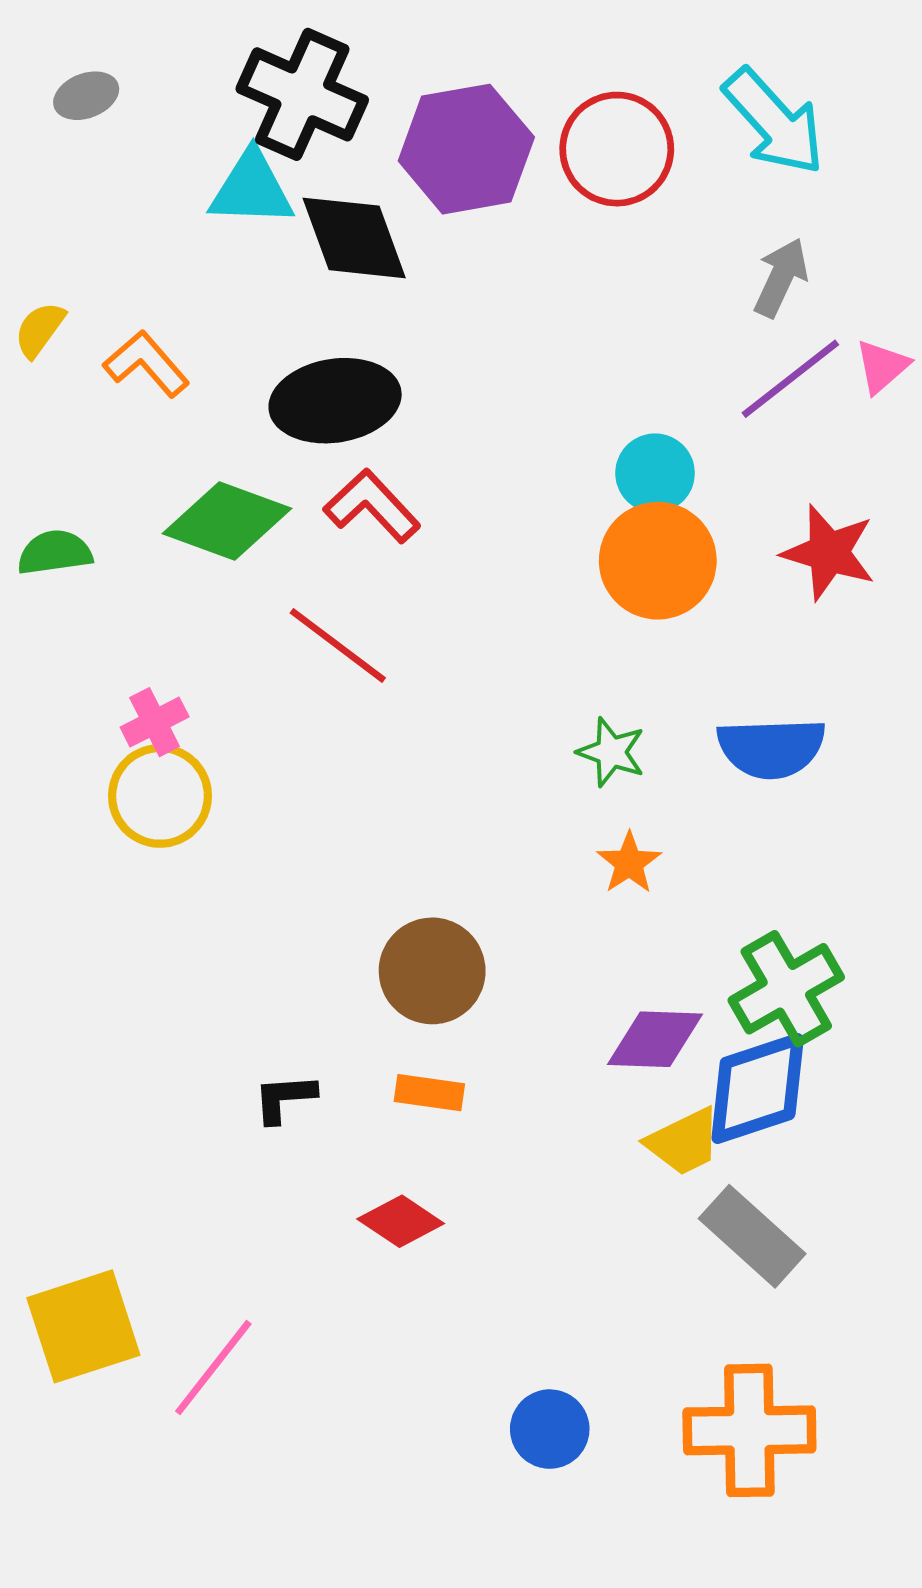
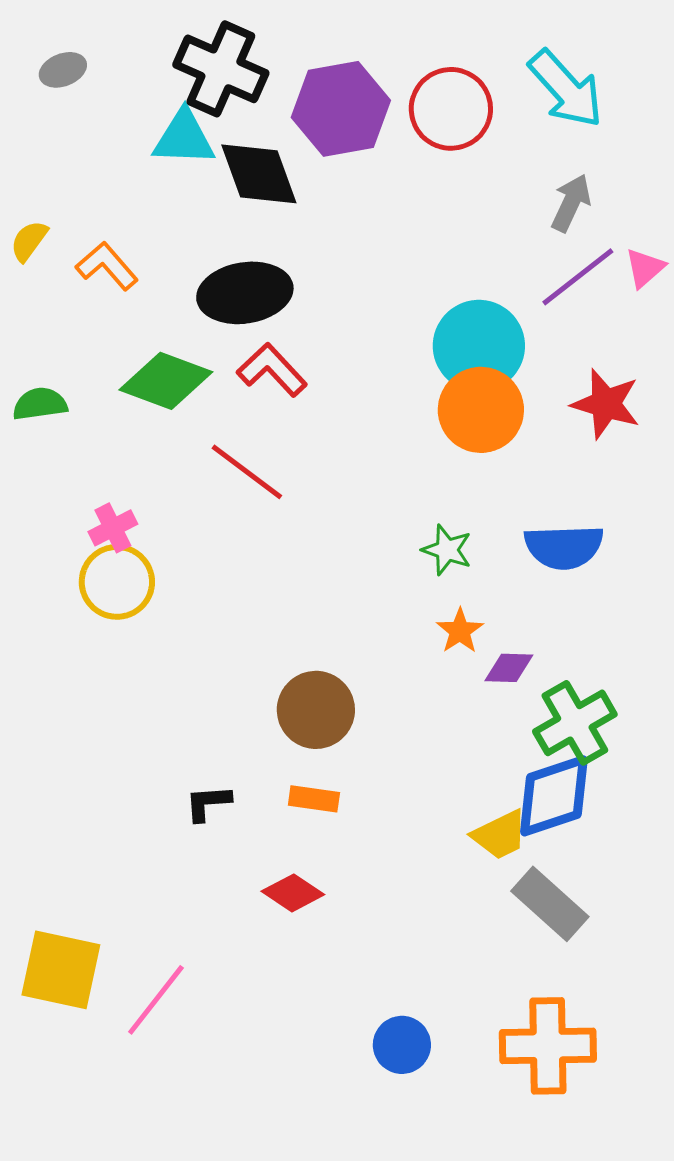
cyan circle: (655, 473) -> (479, 346), size x1.6
purple diamond: (655, 1039) -> (509, 668), moved, size x0.7
yellow square: (83, 1326) -> (61, 970), turned 30

